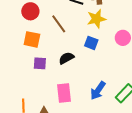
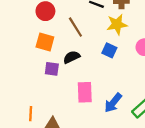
black semicircle: (66, 58) -> (72, 57), moved
pink rectangle: (64, 93) -> (85, 92), moved

